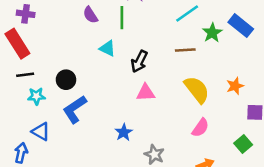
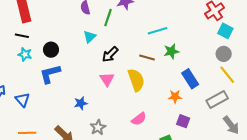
blue rectangle: (241, 26) -> (190, 79), moved
cyan triangle: (107, 48) -> (90, 37), turned 32
yellow semicircle: (197, 90) -> (136, 80), moved
pink triangle: (146, 93) -> (107, 79), turned 42
blue triangle: (41, 132) -> (22, 100), moved

